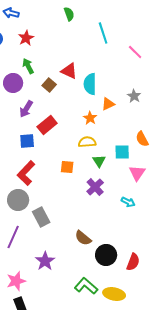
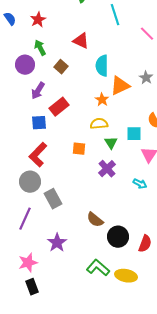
red triangle: (69, 71) -> (81, 41), moved
orange triangle: (108, 104) -> (120, 86), size x1.5

